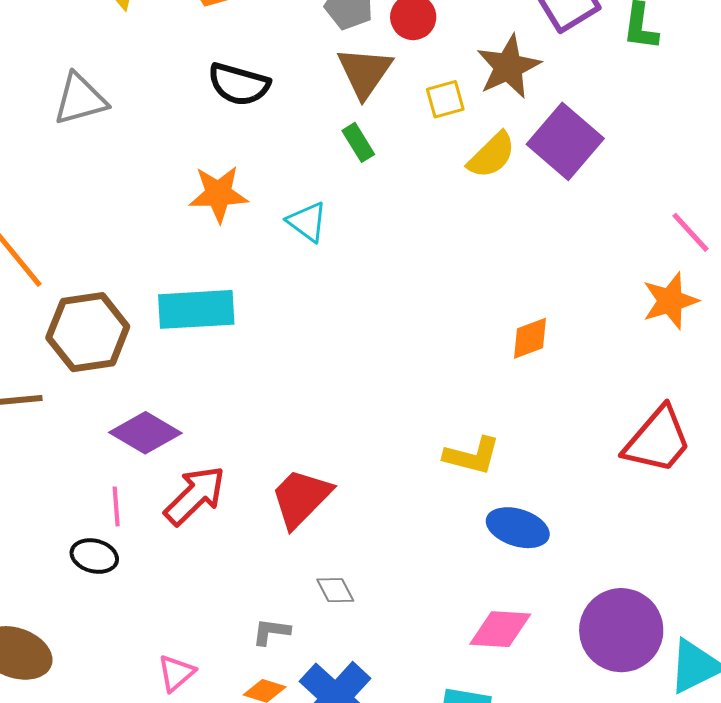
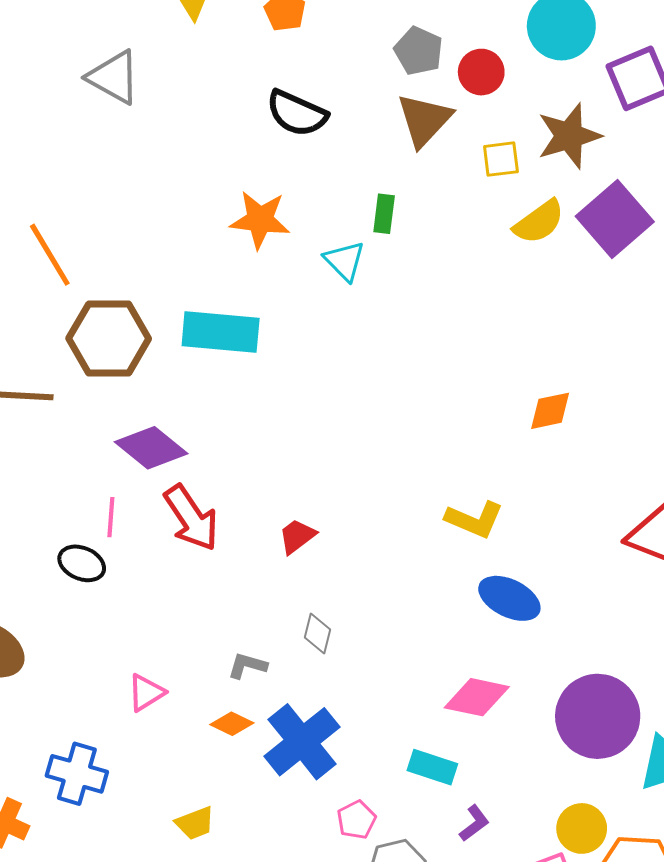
gray triangle: (80, 99) -> (114, 77), moved, turned 36
green rectangle: (358, 142) -> (384, 214), moved, turned 30
red arrow: (195, 496) -> (191, 518), turned 92
red trapezoid: (301, 498) -> (297, 536), size x0.6
gray diamond: (335, 590) -> (318, 634), turned 33

